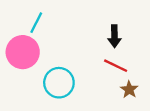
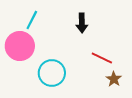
black arrow: (114, 36) -> (82, 23), moved

